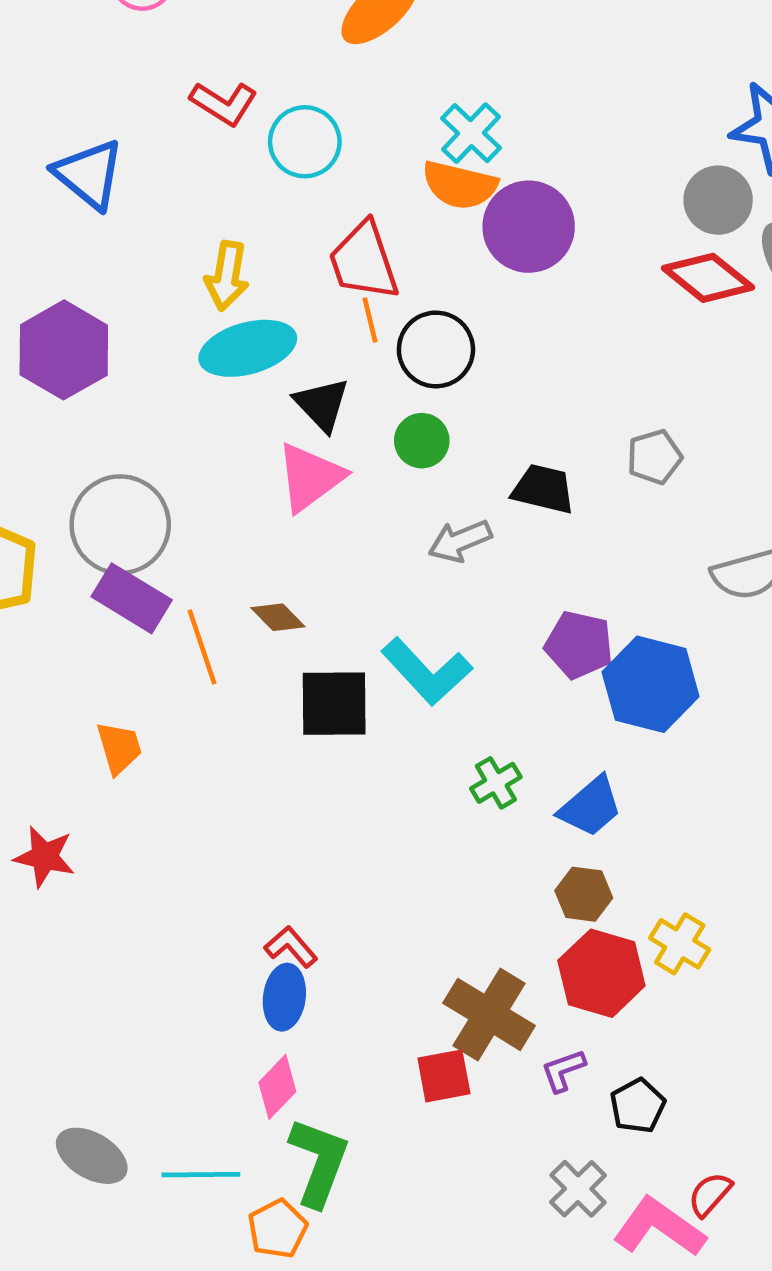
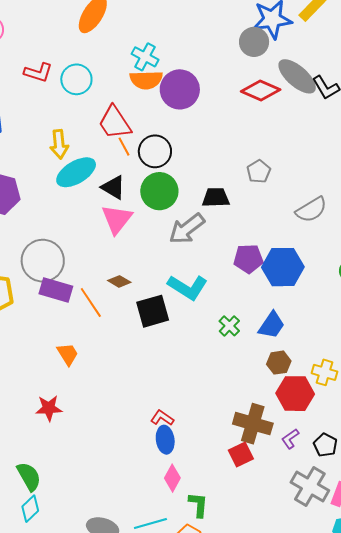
gray circle: (718, 200) -> (254, 42), moved
green circle: (422, 441) -> (159, 191), size x1.6
gray arrow: (460, 541) -> (187, 229), size x1.4
green L-shape: (319, 1162) -> (198, 505), size x0.7
gray cross: (578, 1189) -> (310, 486), size x1.5

